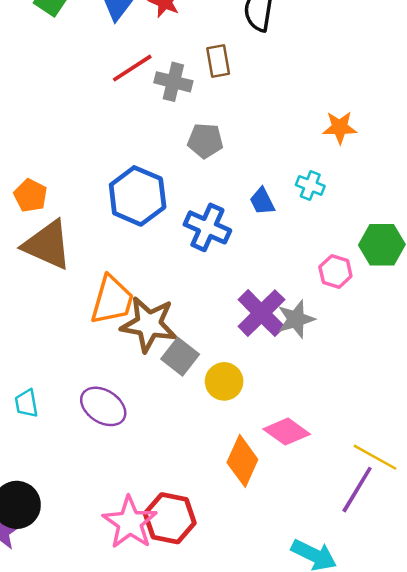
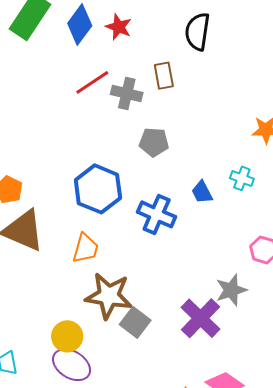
orange trapezoid: (112, 300) -> (85, 248), moved, size x0.7
purple cross: (261, 313) -> (200, 318), moved
yellow circle: (224, 381) -> (67, 336), moved

